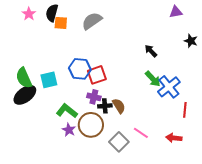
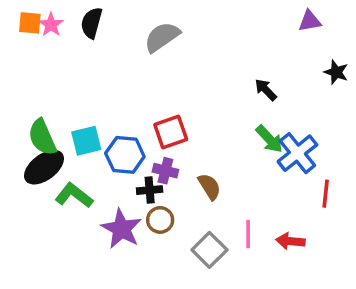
orange square: (61, 23) -> (30, 23), moved
blue hexagon: (80, 69) -> (125, 155), moved
black cross: (105, 106) -> (150, 190), moved
green L-shape: (67, 111) -> (74, 195), moved
brown circle: (91, 125) -> (160, 220), size x0.6
purple star: (69, 130) -> (121, 229), size x1.6
pink line: (141, 133) -> (248, 234), turned 56
red arrow: (174, 138) -> (290, 241), moved

